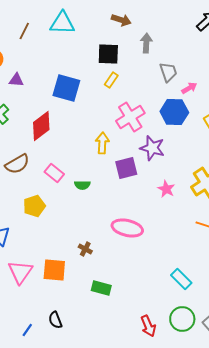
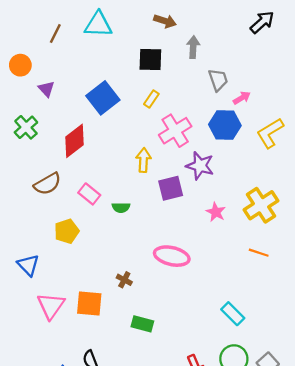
purple triangle: (16, 80) -> (46, 89), turned 42
yellow rectangle: (111, 80) -> (151, 99), moved
blue square: (66, 88) -> (103, 98), turned 36

